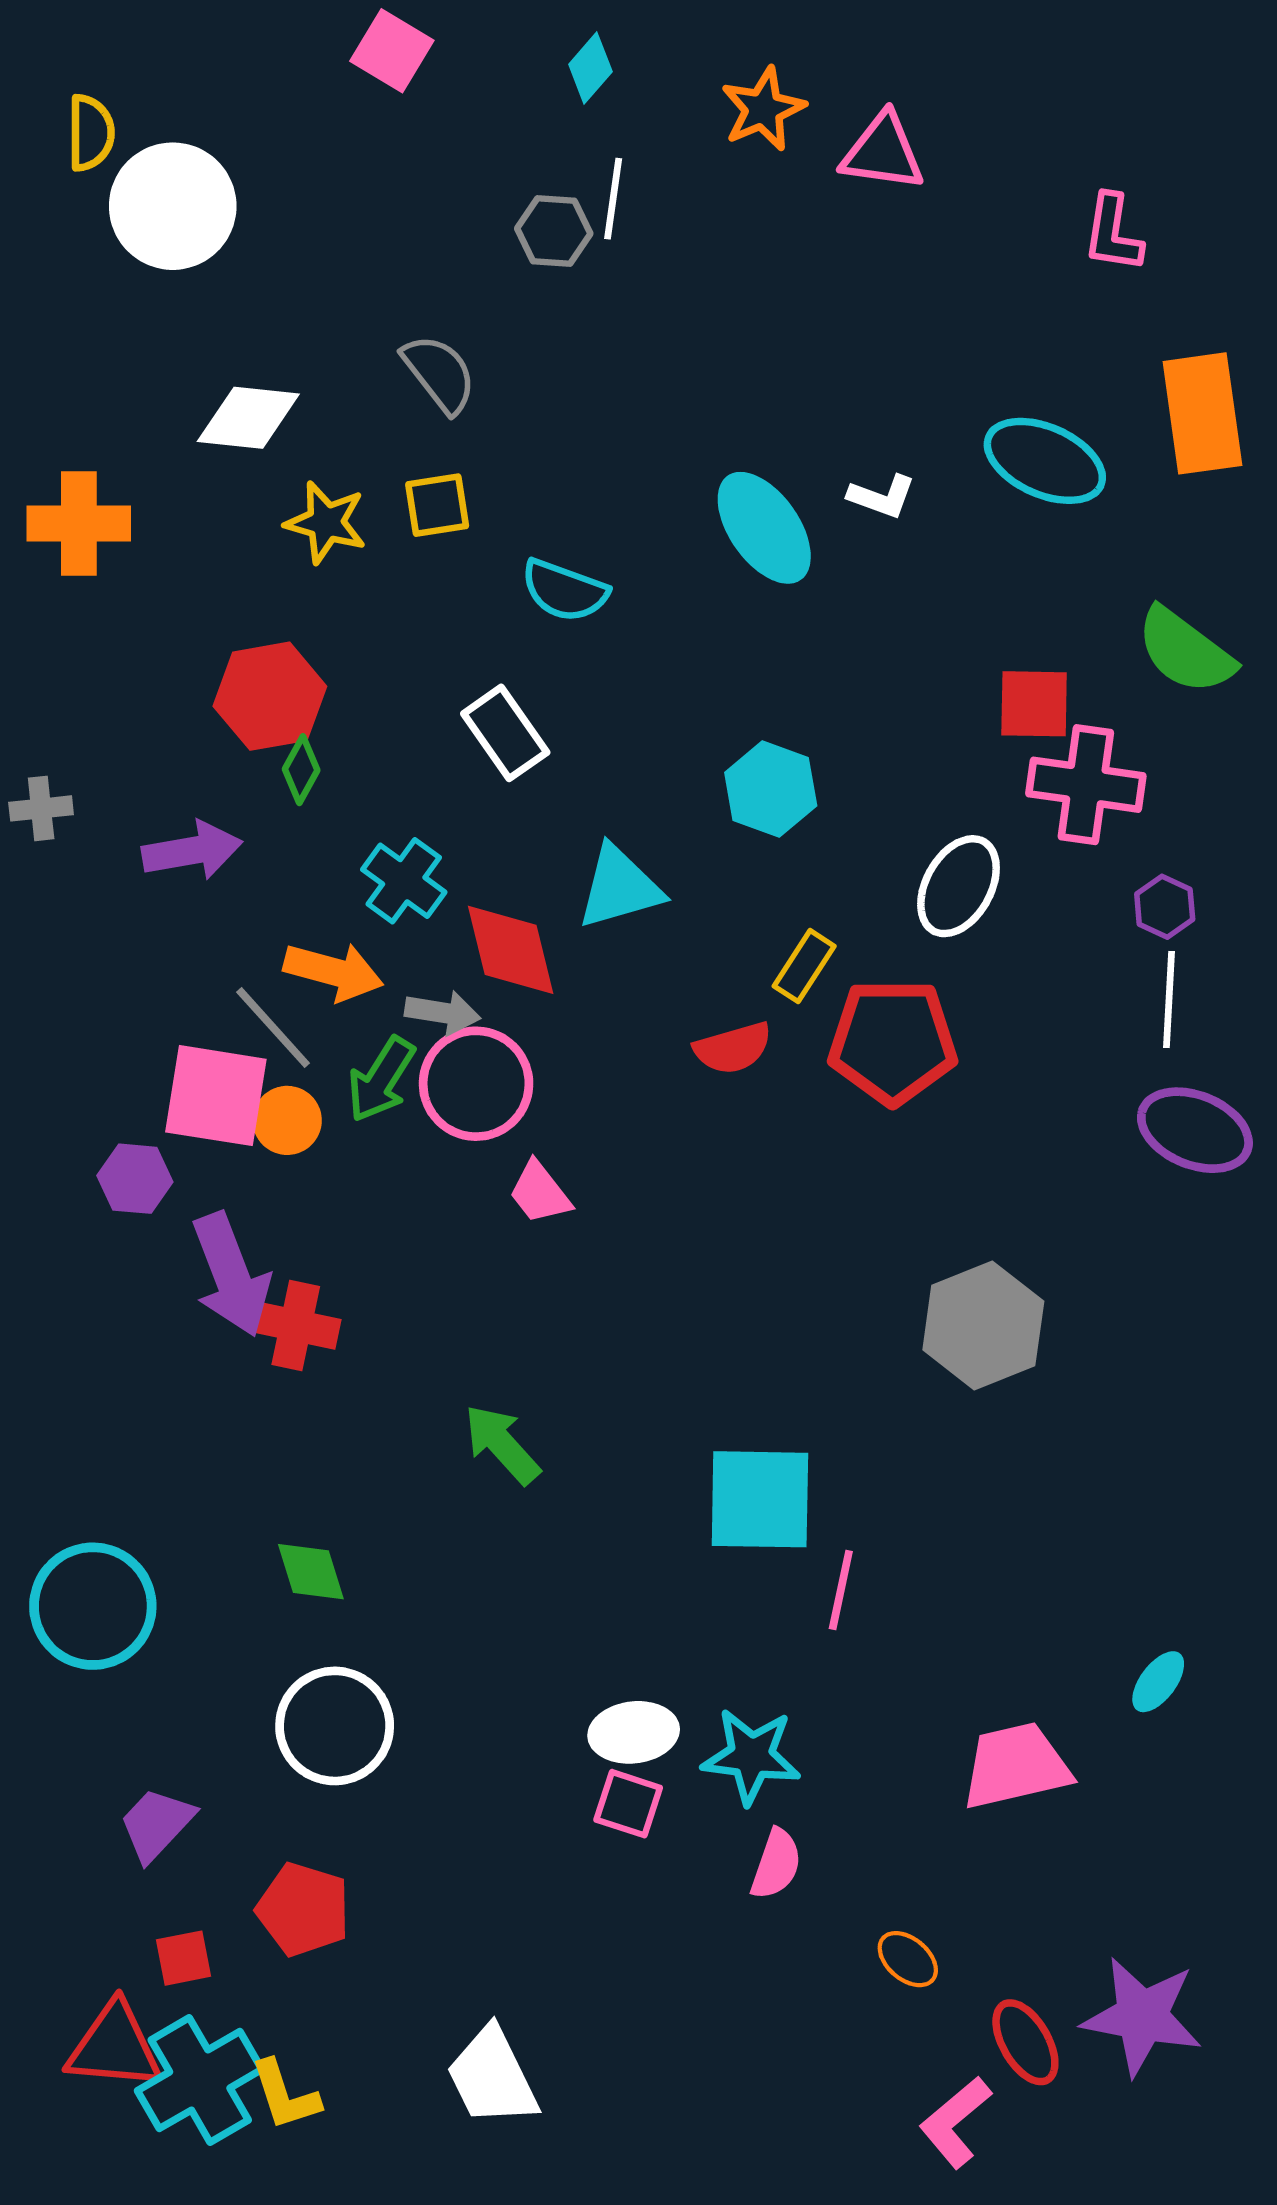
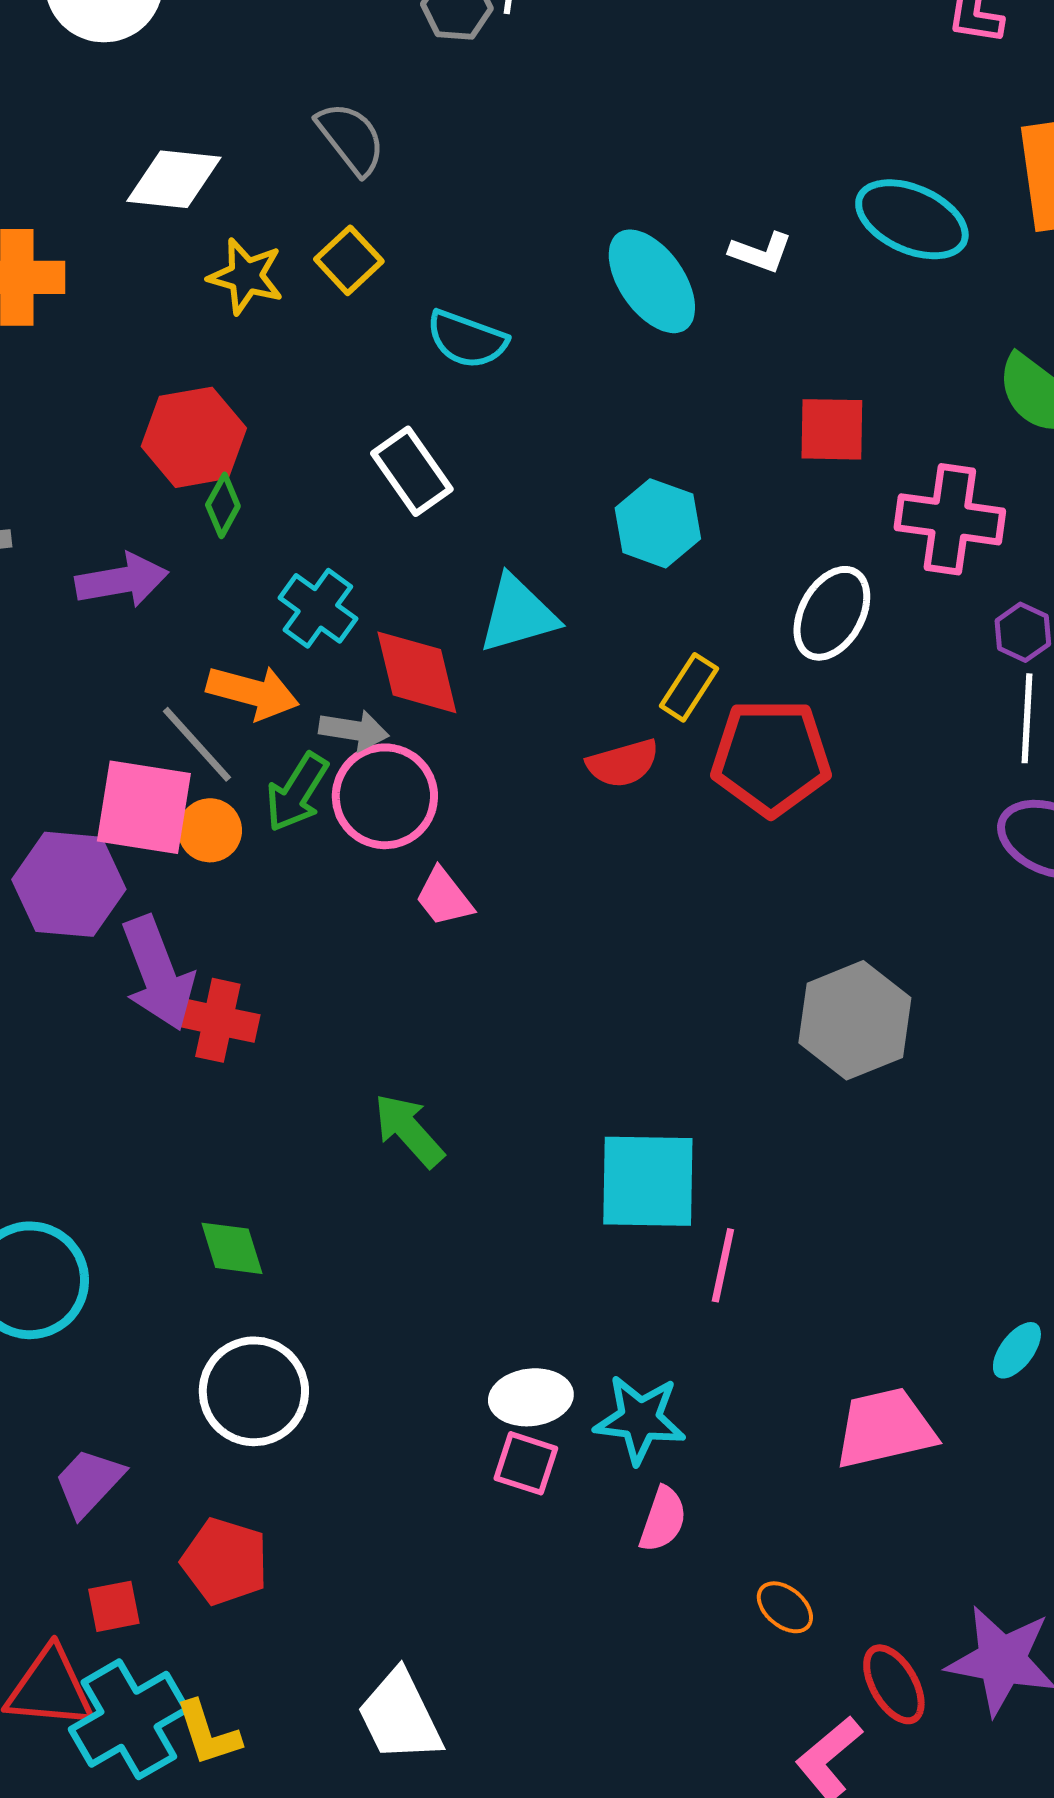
yellow square: (437, 505) -> (349, 260), turned -34
red square: (1034, 704) -> (832, 429), moved
purple hexagon: (135, 1179) -> (69, 884), size x1.6

